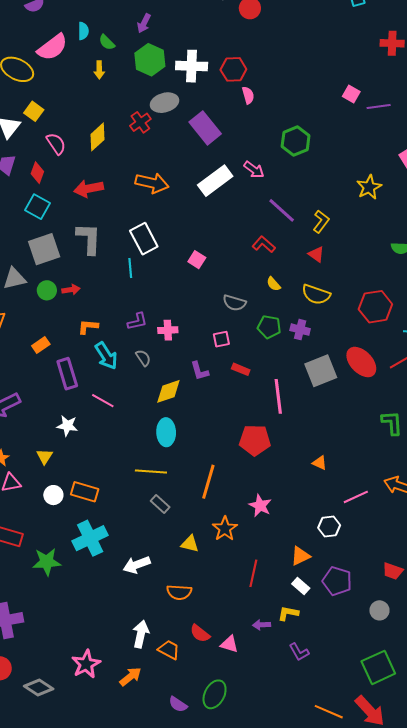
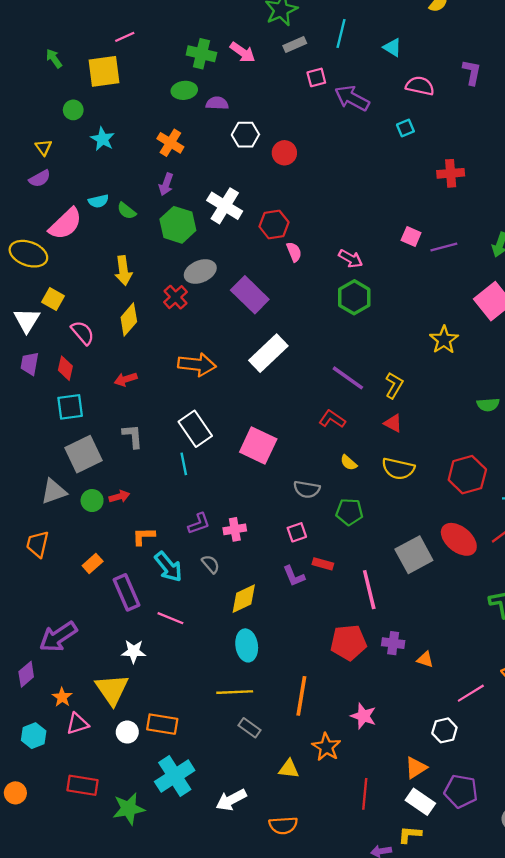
cyan semicircle: (83, 31) -> (98, 201), turned 84
white cross: (192, 66) -> (225, 206), moved, turned 36
yellow arrow: (99, 70) -> (123, 271), moved, size x1.4
pink arrow: (254, 170) -> (351, 259), moved
red arrow: (89, 189) -> (126, 379), size x0.7
cyan square: (37, 207) -> (70, 407), turned -30
gray L-shape: (89, 239) -> (133, 436), size x0.7
pink square: (197, 260) -> (258, 445), size x1.8
purple cross: (300, 330) -> (393, 643), moved
purple L-shape: (200, 371) -> (294, 576), moved
yellow triangle: (45, 456) -> (112, 689), size x1.8
white rectangle: (301, 586) -> (420, 802), size x1.4

